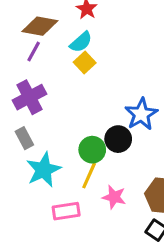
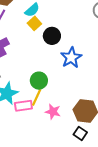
black circle: (118, 139) -> (52, 36), moved
pink rectangle: (66, 211) -> (23, 106), moved

